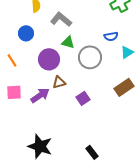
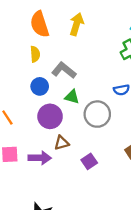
blue circle: (26, 33) -> (40, 86), moved
purple arrow: (40, 95) -> (40, 158), turned 36

